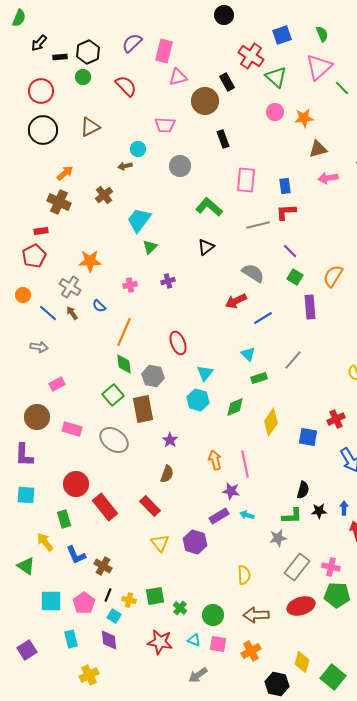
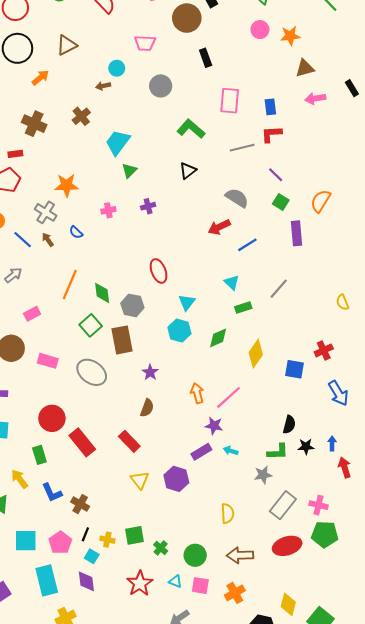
orange arrow: (65, 173) -> (40, 78), moved
orange line: (124, 332) -> (70, 285), moved
gray arrow: (39, 347) -> (13, 275), turned -48
pink line: (245, 464) -> (229, 397), turned 60
cyan rectangle: (71, 639) -> (47, 580), size x1.6
red star: (160, 642) -> (140, 583), turned 30

